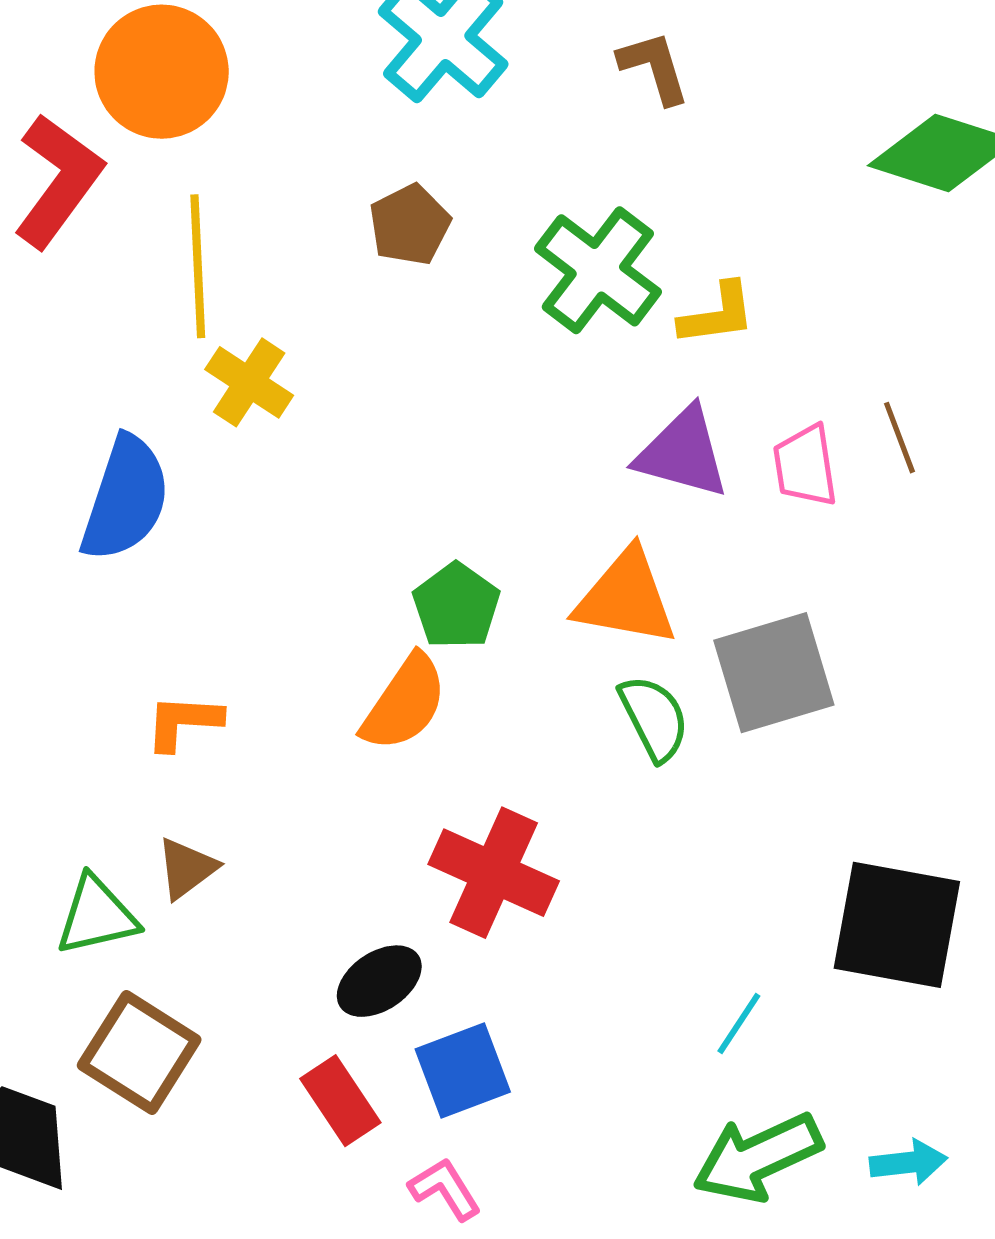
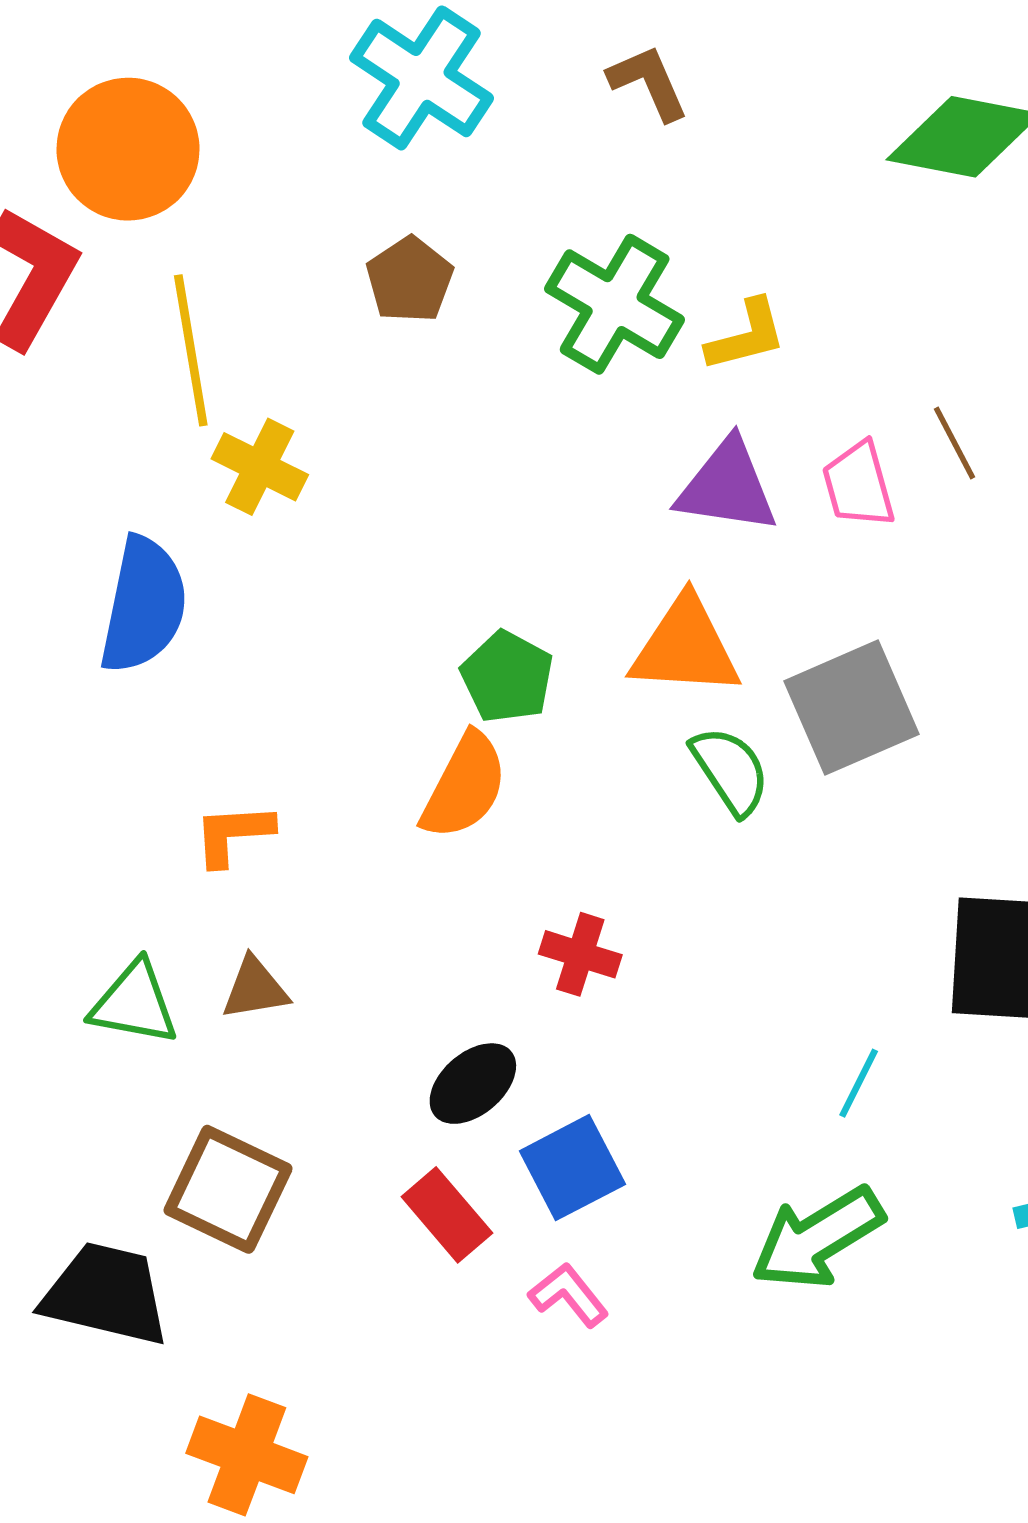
brown triangle: (187, 868) -> (255, 988), turned 34
red cross: (494, 873) -> (580, 954), size x0.6
green triangle: (97, 916) -> (134, 1003), moved, turned 30
green arrow: (757, 1157) -> (817, 1238), moved

